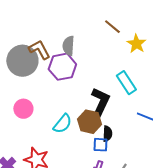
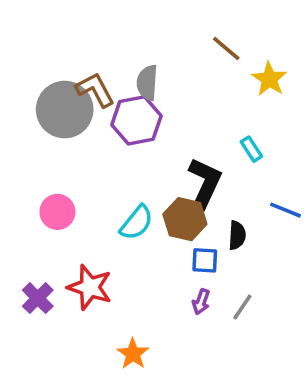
cyan rectangle: (126, 83) -> (251, 149), size x0.6
pink circle: (23, 109) -> (57, 212), moved
black semicircle: (107, 134) -> (237, 235), moved

